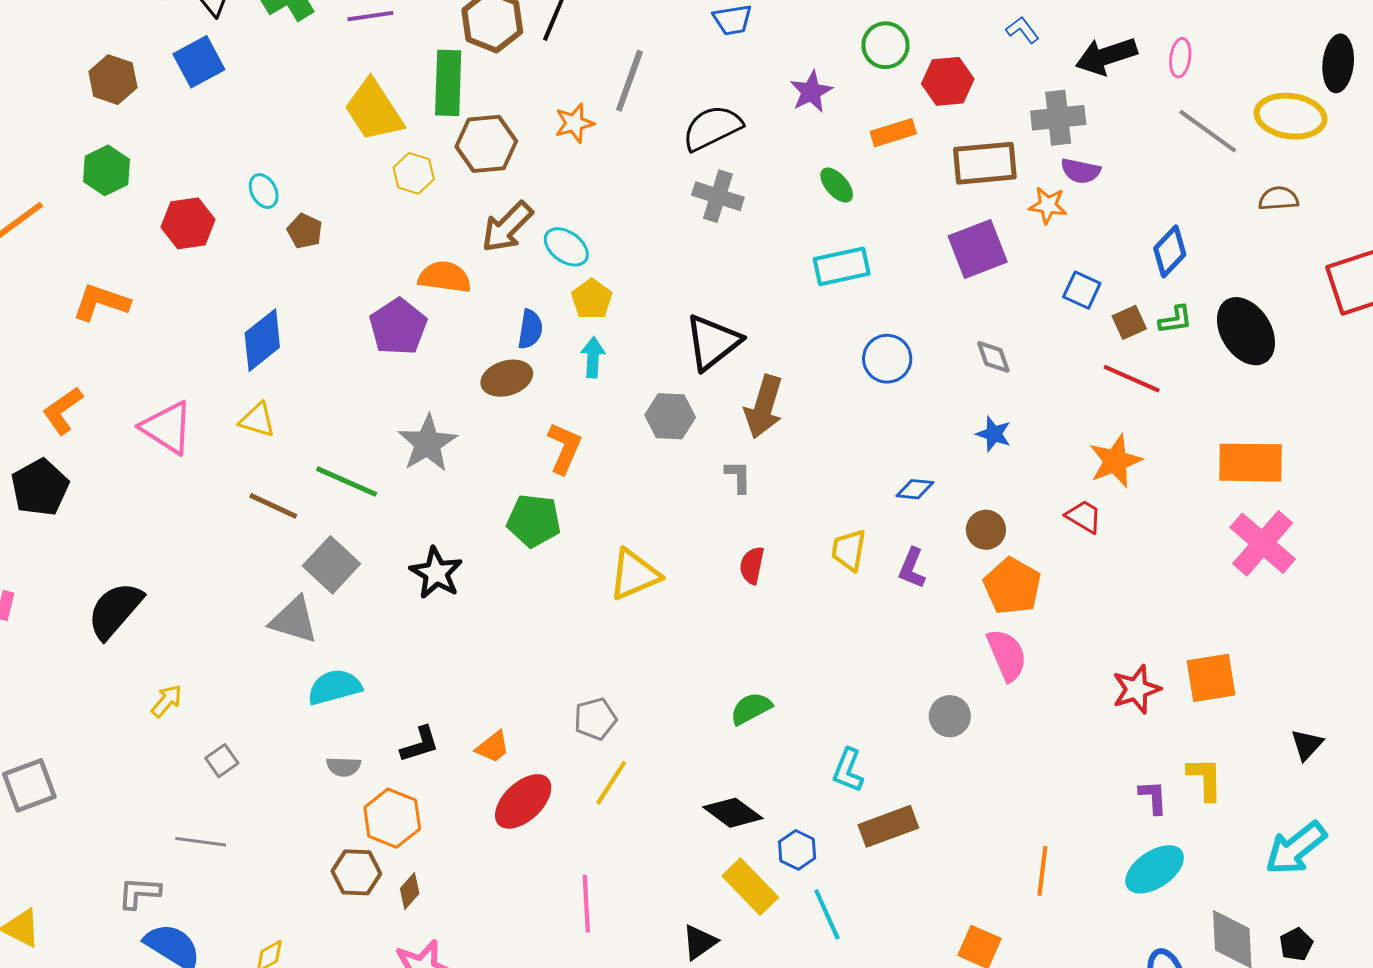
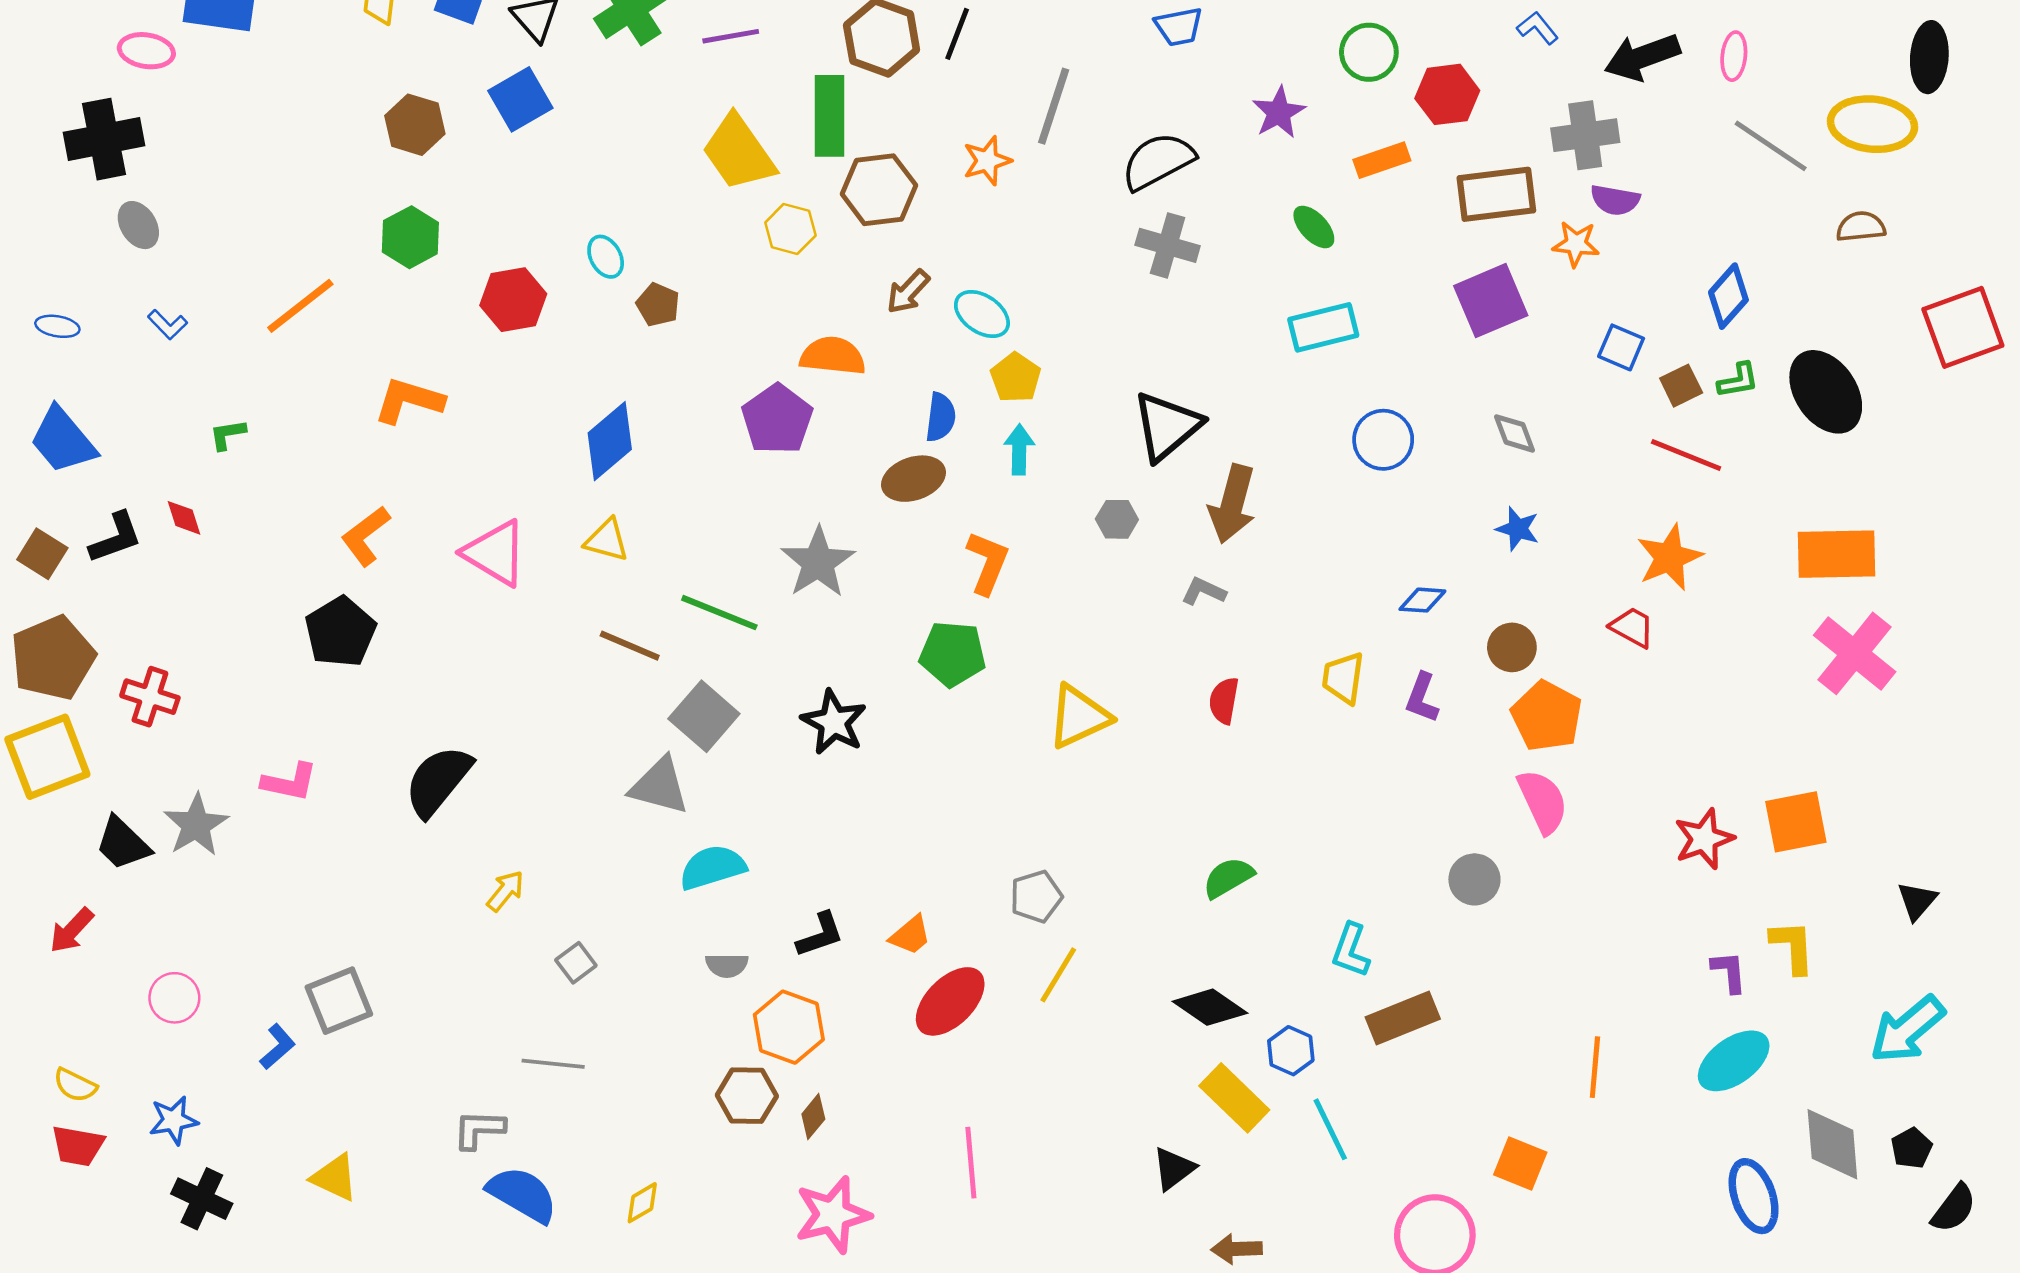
brown arrow: (507, 227) -> (908, 292), size x0.7
gray hexagon: (670, 416) -> (1117, 519), size x0.7
gray L-shape: (738, 477) -> (1204, 591), turned -63
pink line: (586, 904) -> (971, 1163), moved

